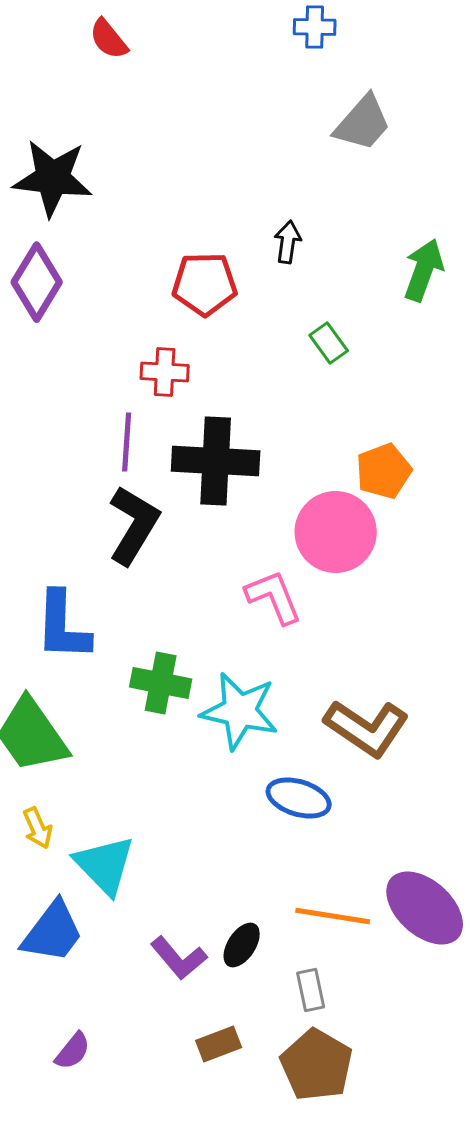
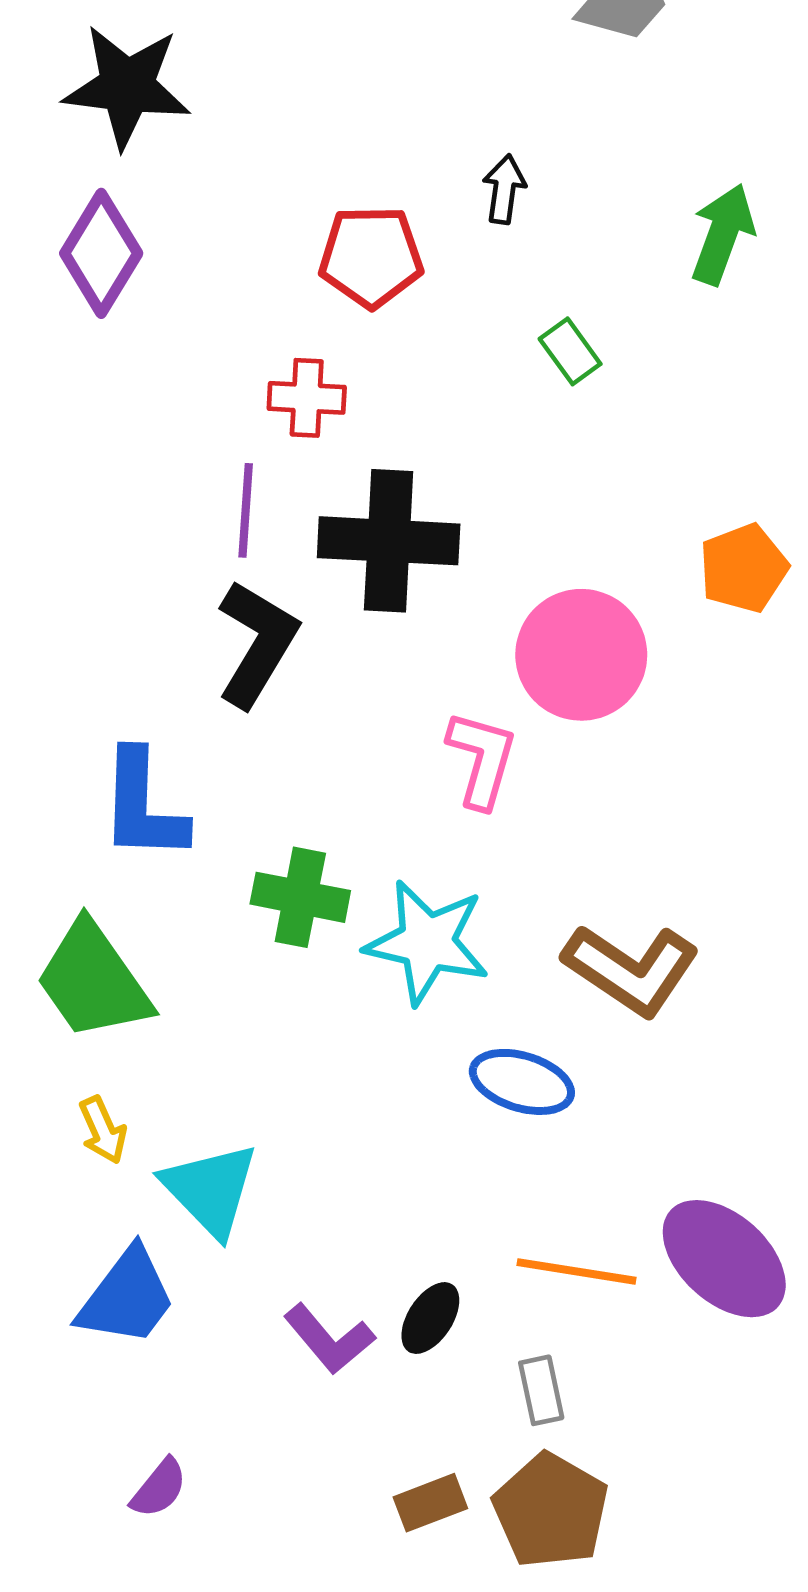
orange pentagon: (384, 471) -> (743, 568), moved
pink L-shape: (274, 597) -> (482, 759), turned 38
brown rectangle: (219, 1044) -> (430, 1503), moved

